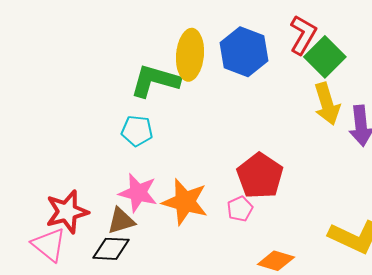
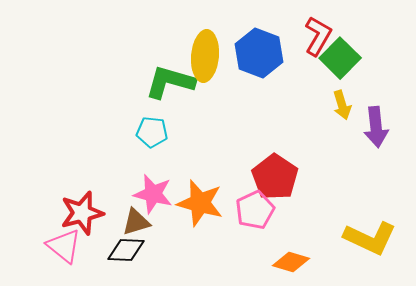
yellow arrow: (327, 104) -> (342, 105), size x0.7
pink pentagon: (240, 209) -> (255, 210), size x1.5

